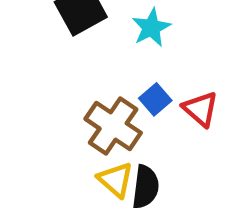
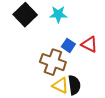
cyan star: (151, 28) -> (58, 14), turned -30

